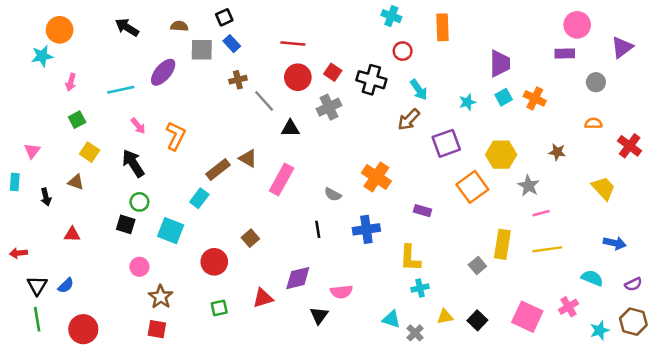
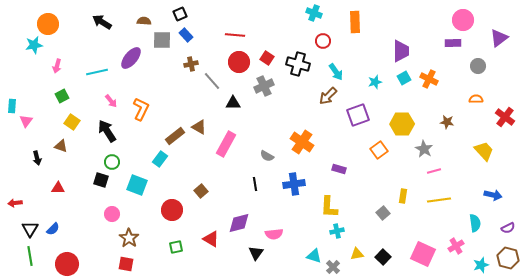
cyan rectangle: (15, 182) -> (12, 106), moved
orange square: (472, 187) -> (379, 150), size x0.7
yellow rectangle: (502, 244) -> (403, 196), size x0.6
cyan semicircle: (592, 278) -> (475, 223), turned 60
red triangle: (263, 298) -> (211, 239), turned 48

